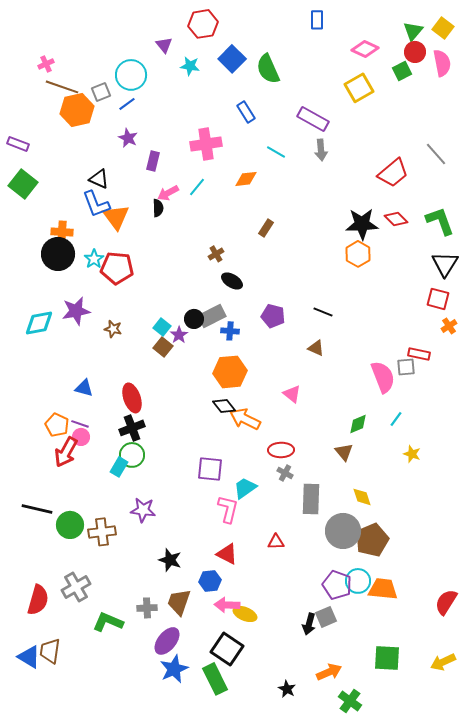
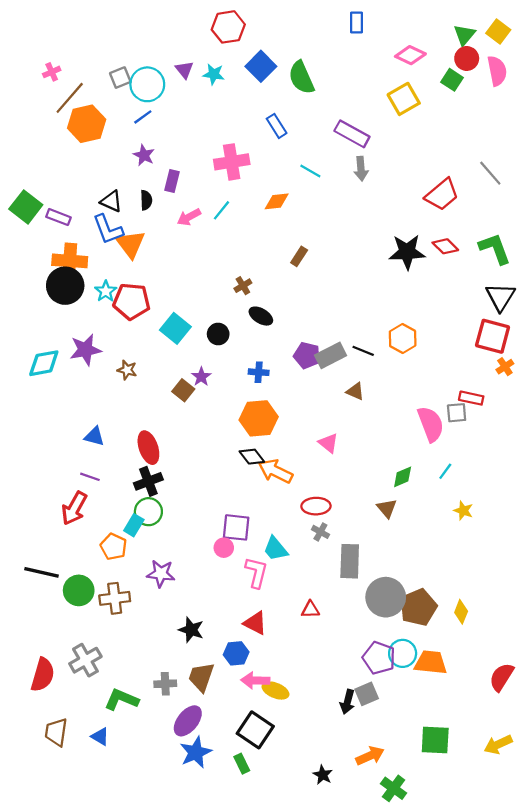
purple triangle: (164, 45) -> (184, 70), moved
green square: (402, 71) -> (452, 80), turned -30
brown line: (62, 87) -> (70, 98), turned -68
gray square: (101, 92) -> (120, 78), moved
purple rectangle: (18, 144) -> (58, 217), moved
black semicircle: (158, 208) -> (146, 200), moved
orange cross: (62, 232) -> (70, 261), size x1.4
orange hexagon: (358, 254) -> (403, 339), moved
red square: (438, 299) -> (493, 336), size x1.4
gray rectangle: (212, 316) -> (331, 355), moved
black circle: (194, 319) -> (218, 334), moved
cyan square: (162, 327) -> (175, 328), moved, size x1.5
orange pentagon: (57, 425) -> (114, 547), moved
pink circle: (81, 437) -> (224, 548), moved
cyan trapezoid: (245, 488) -> (275, 549), turned -95
yellow diamond: (362, 497) -> (461, 612), moved, turned 40
blue triangle: (29, 657) -> (100, 737), moved, size x0.7
green rectangle: (215, 679) -> (242, 764), size x0.6

